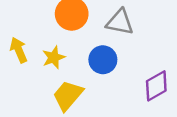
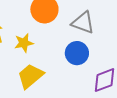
blue circle: (103, 60) -> (77, 53), moved

